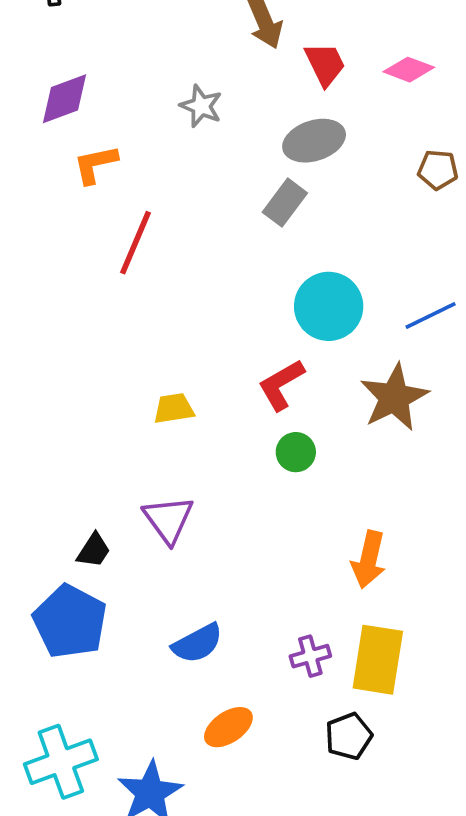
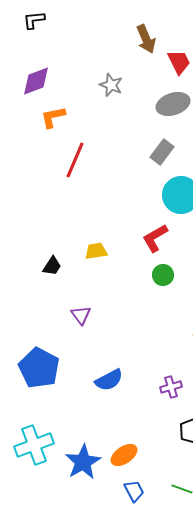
gray rectangle: (285, 203) -> (162, 152), moved
purple triangle: (168, 519) -> (81, 315), moved, size x0.7
black trapezoid: (94, 550) -> (52, 266), moved
orange ellipse: (228, 727) -> (124, 455), moved

